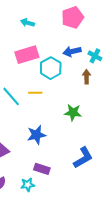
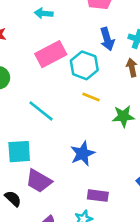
blue arrow: (72, 51) -> (107, 39), turned -84
yellow line: (35, 93) -> (91, 97), moved, turned 32

